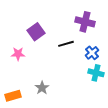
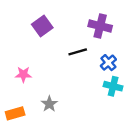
purple square: (36, 32) -> (42, 26), moved
pink star: (18, 54) -> (23, 74), moved

